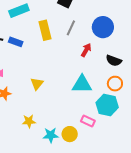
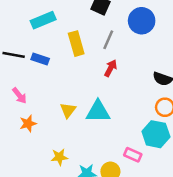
blue circle: (103, 27) -> (142, 21), moved
red arrow: (86, 50) -> (111, 68), moved
cyan triangle: (82, 84) -> (98, 112), moved

